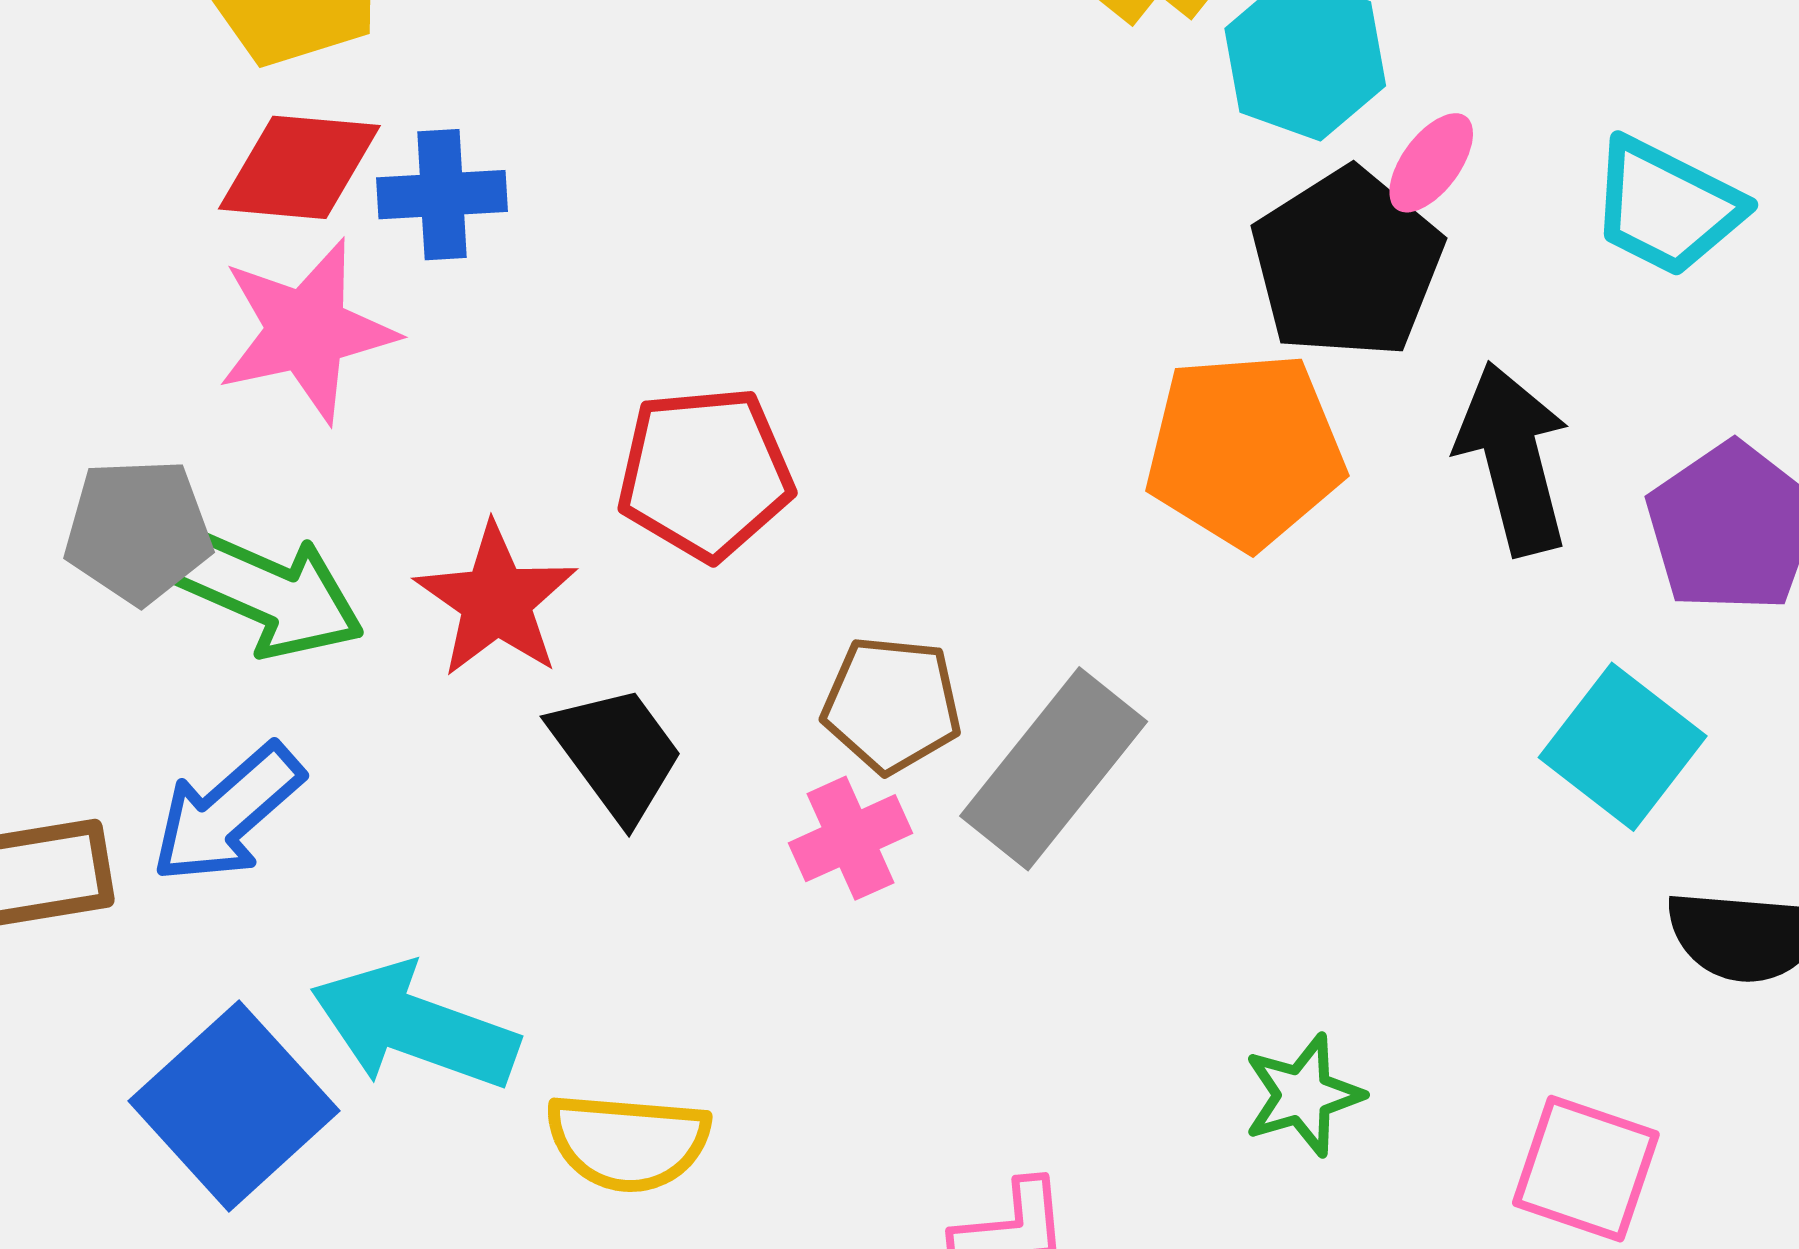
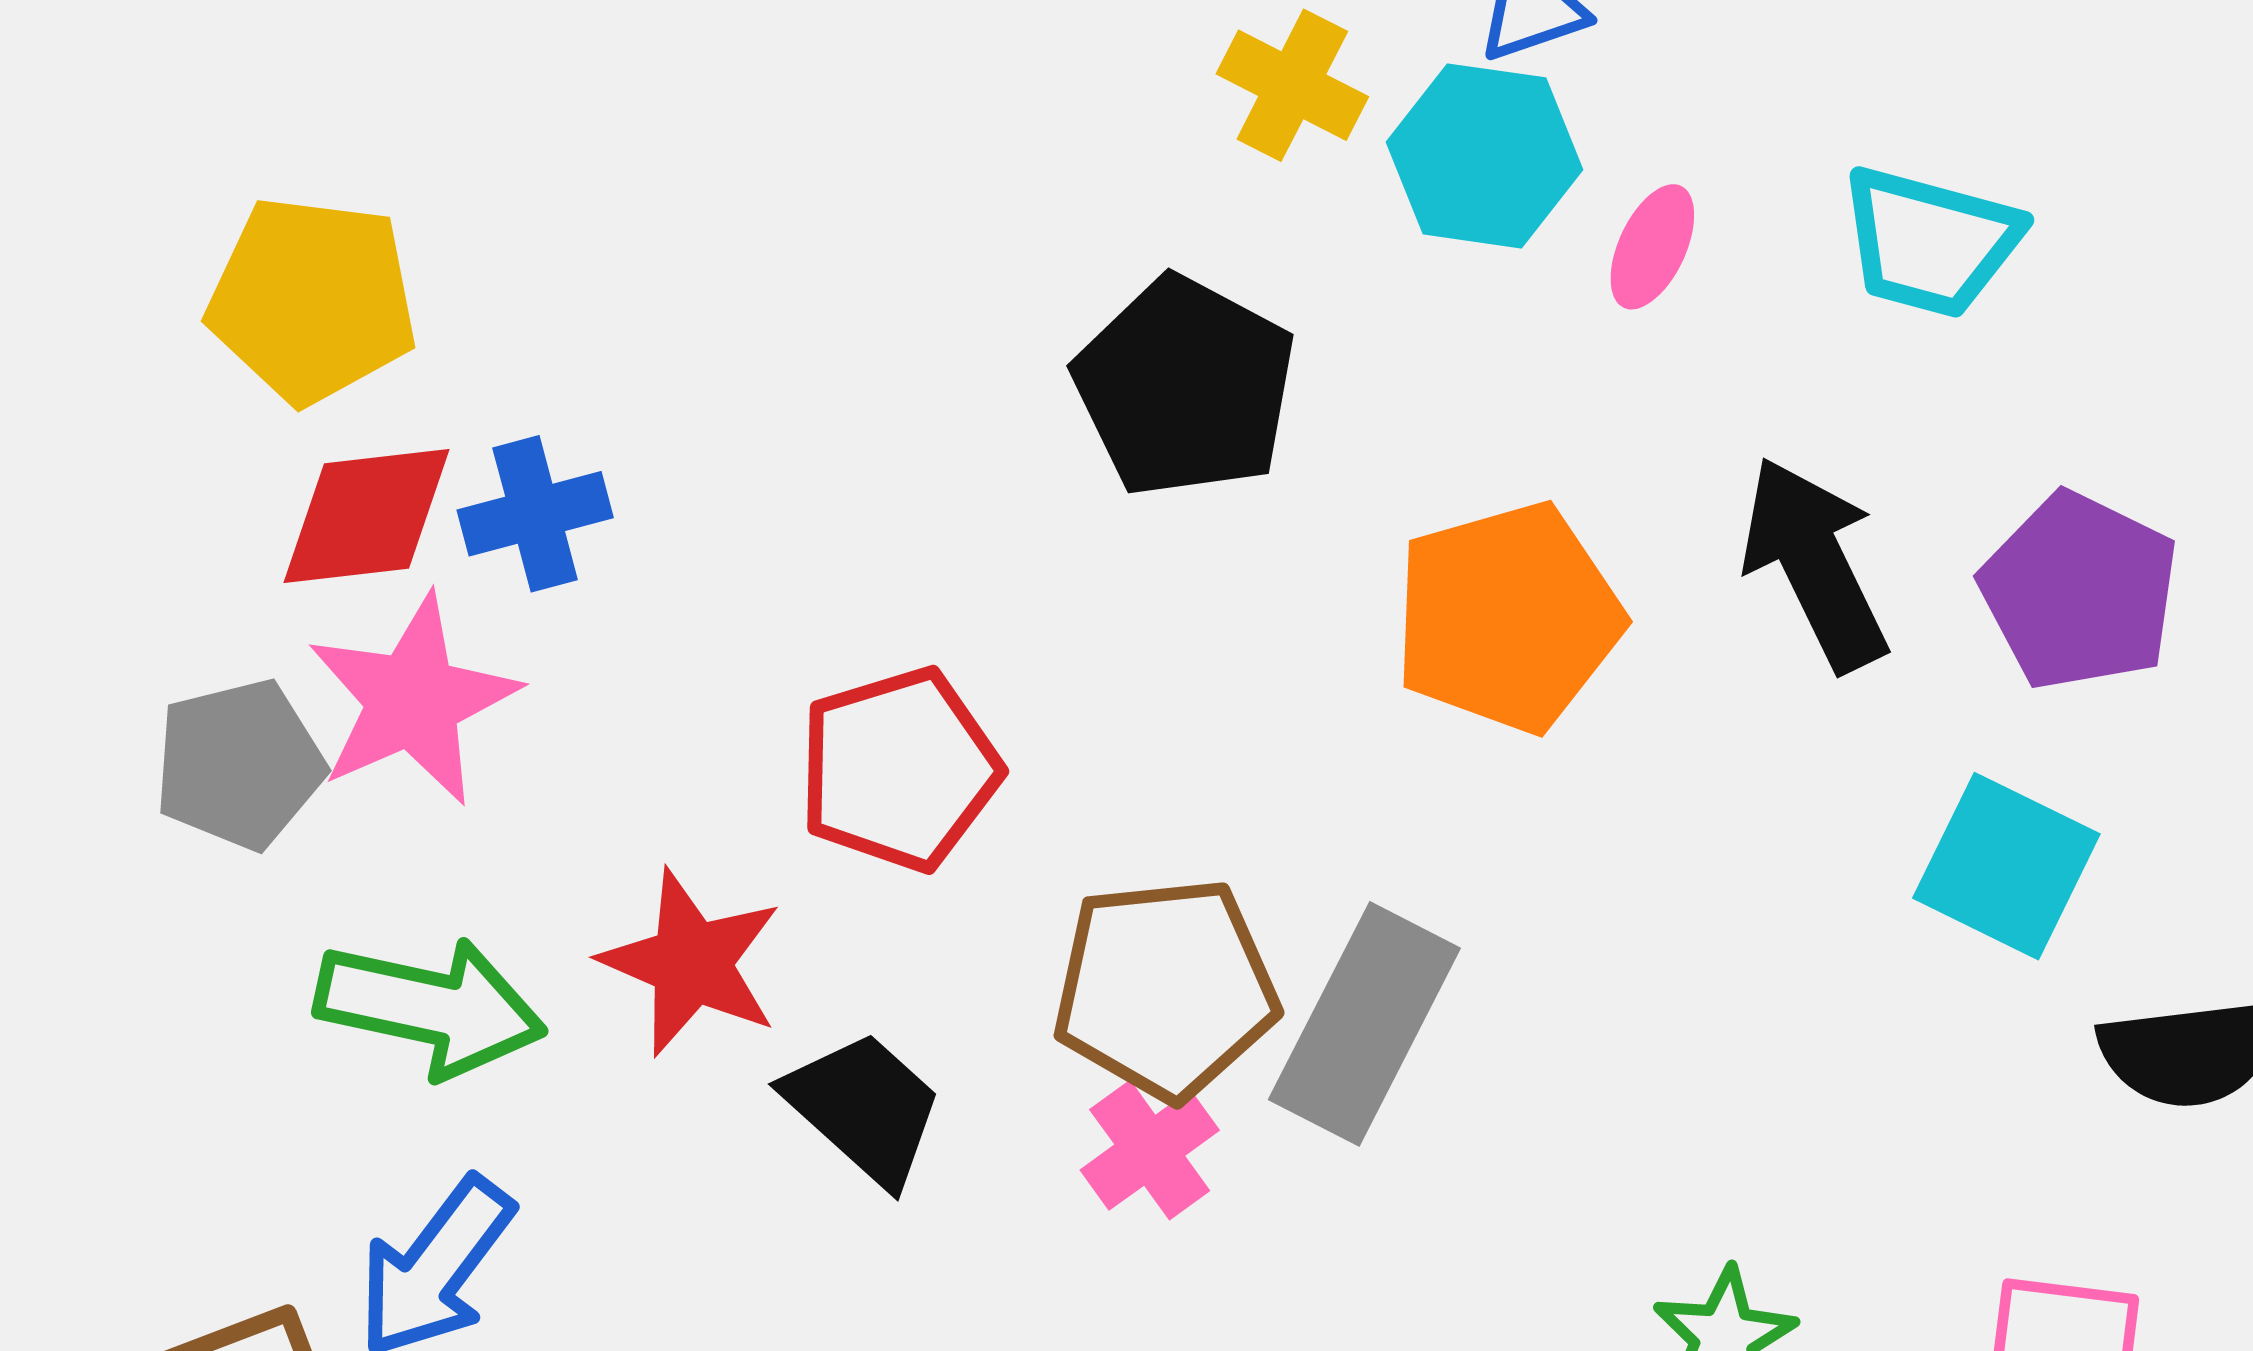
black pentagon: (1347, 263) -> (1185, 387), moved
gray pentagon: (138, 531) -> (239, 764), moved
brown pentagon: (892, 704) -> (1165, 989), size x1.4

